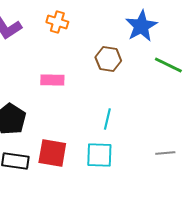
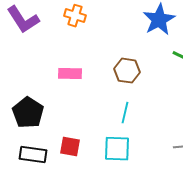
brown hexagon: (108, 59) -> (127, 71), moved
red square: (52, 153) -> (70, 147), size x0.7

